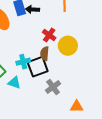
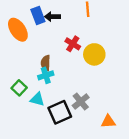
brown semicircle: (45, 54) -> (46, 63), moved
black square: (38, 67) -> (60, 112), moved

